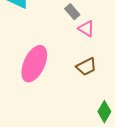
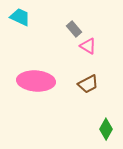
pink ellipse: (34, 64) -> (36, 81), turned 69

